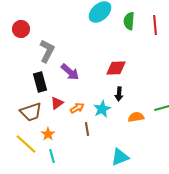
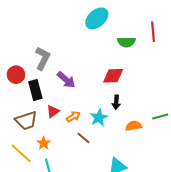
green semicircle: (129, 21) -> (126, 42), moved, turned -96
red circle: (21, 29) -> (16, 75), moved
brown line: (87, 129) -> (84, 138), turned -40

